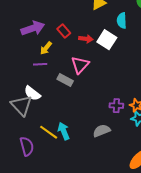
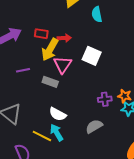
red rectangle: (64, 31) -> (41, 34), turned -32
white square: (107, 40) -> (92, 56), moved
yellow arrow: (46, 48) -> (50, 50), moved, size x1.6
white semicircle: (32, 93) -> (58, 114), moved

